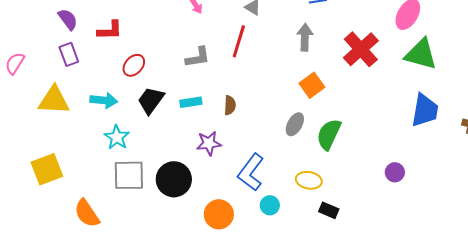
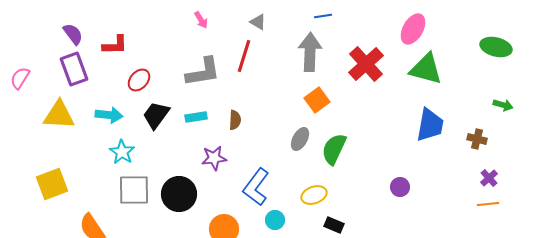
gray arrow: (305, 37) -> (310, 52), size x1.4
purple rectangle: (69, 54) -> (74, 69), size x1.4
gray L-shape: (198, 57) -> (203, 72), size x1.4
yellow ellipse: (309, 180) -> (314, 195), turned -30

